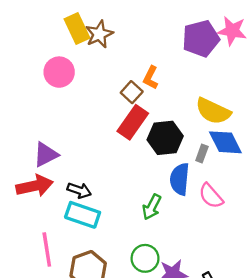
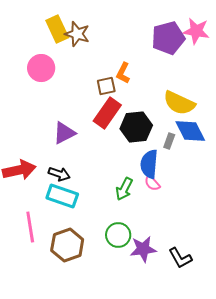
brown star: (99, 34) -> (77, 34), turned -30
brown square: (132, 92) -> (106, 86), turned 36
purple triangle: (46, 155) -> (64, 133), moved
pink semicircle: (211, 196) -> (152, 183), moved, size x0.7

